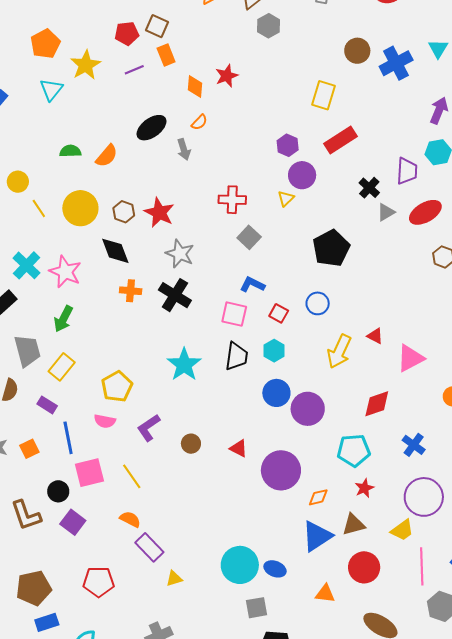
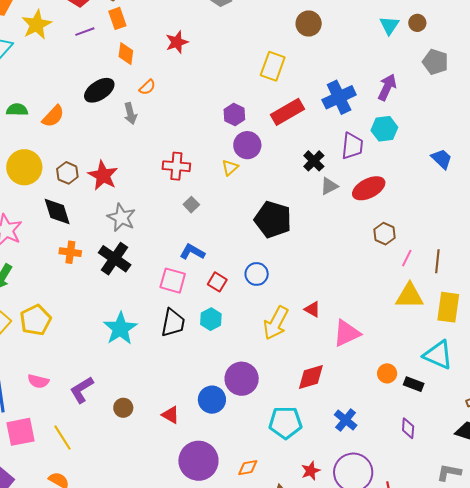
blue cross: (396, 63) -> (339, 97), moved
orange diamond: (195, 86) -> (126, 54), moved
gray square: (249, 237) -> (191, 205), size x0.7
black pentagon: (331, 248) -> (273, 220), turned -30
yellow pentagon: (117, 387) -> (36, 320), moved
blue circle: (276, 393) -> (212, 400), moved
purple circle: (281, 470) -> (198, 461), moved
red star: (364, 488) -> (311, 471), moved

